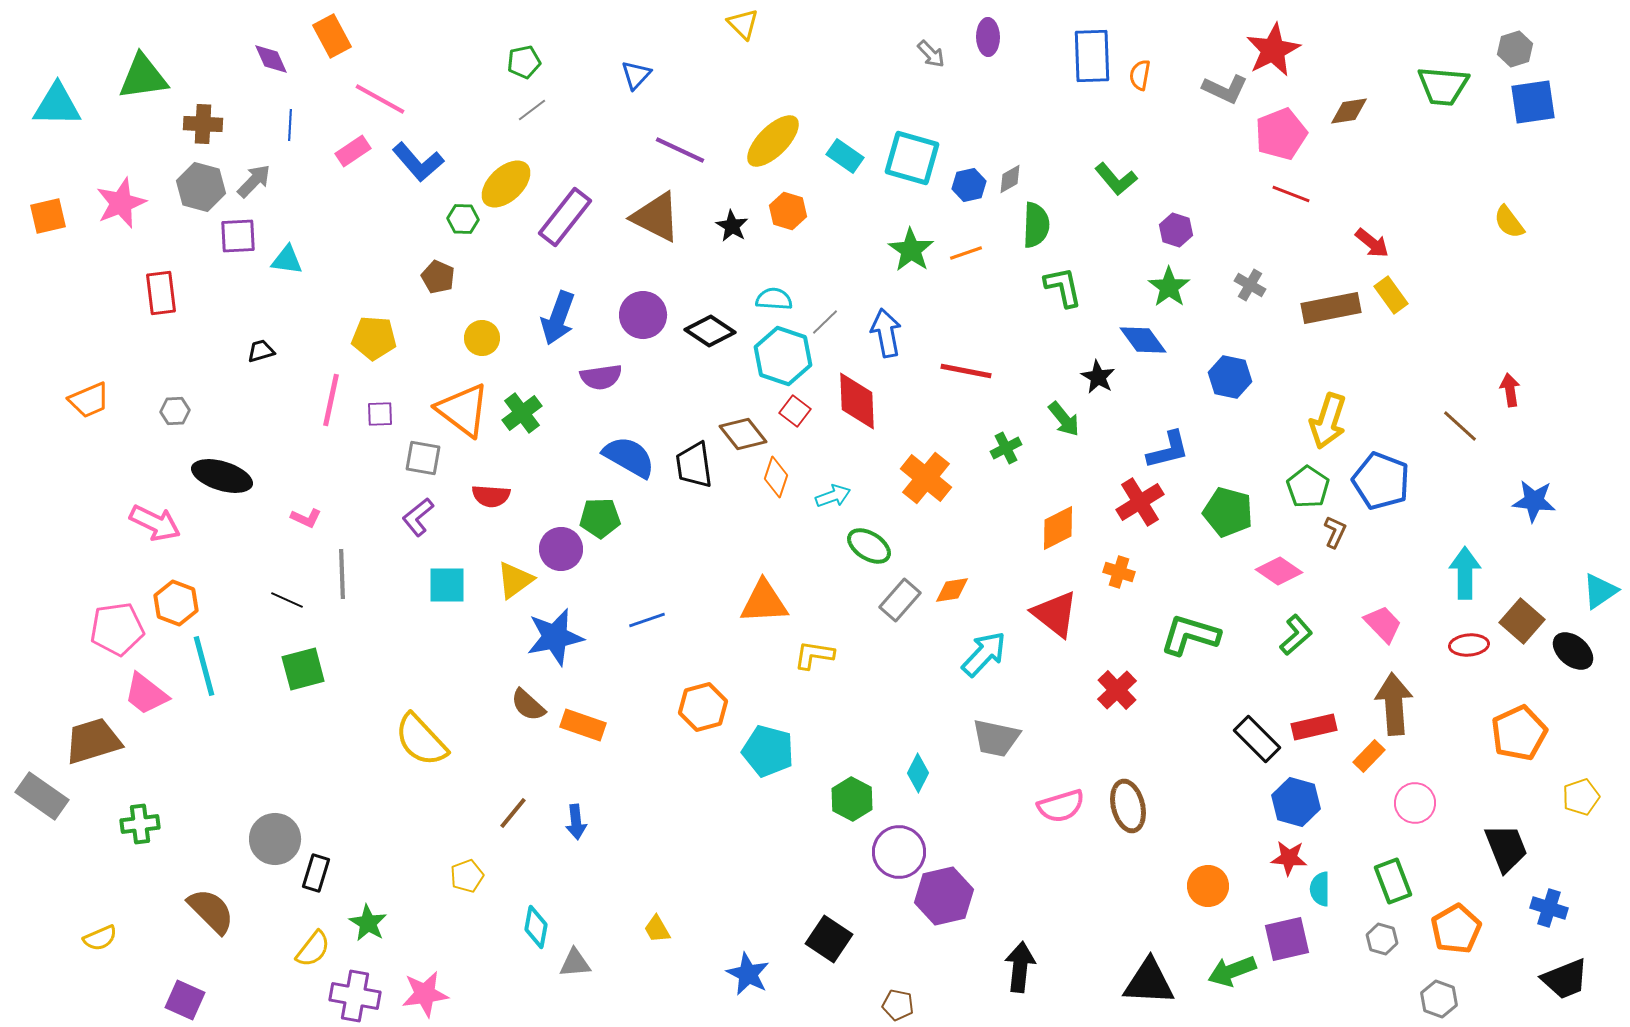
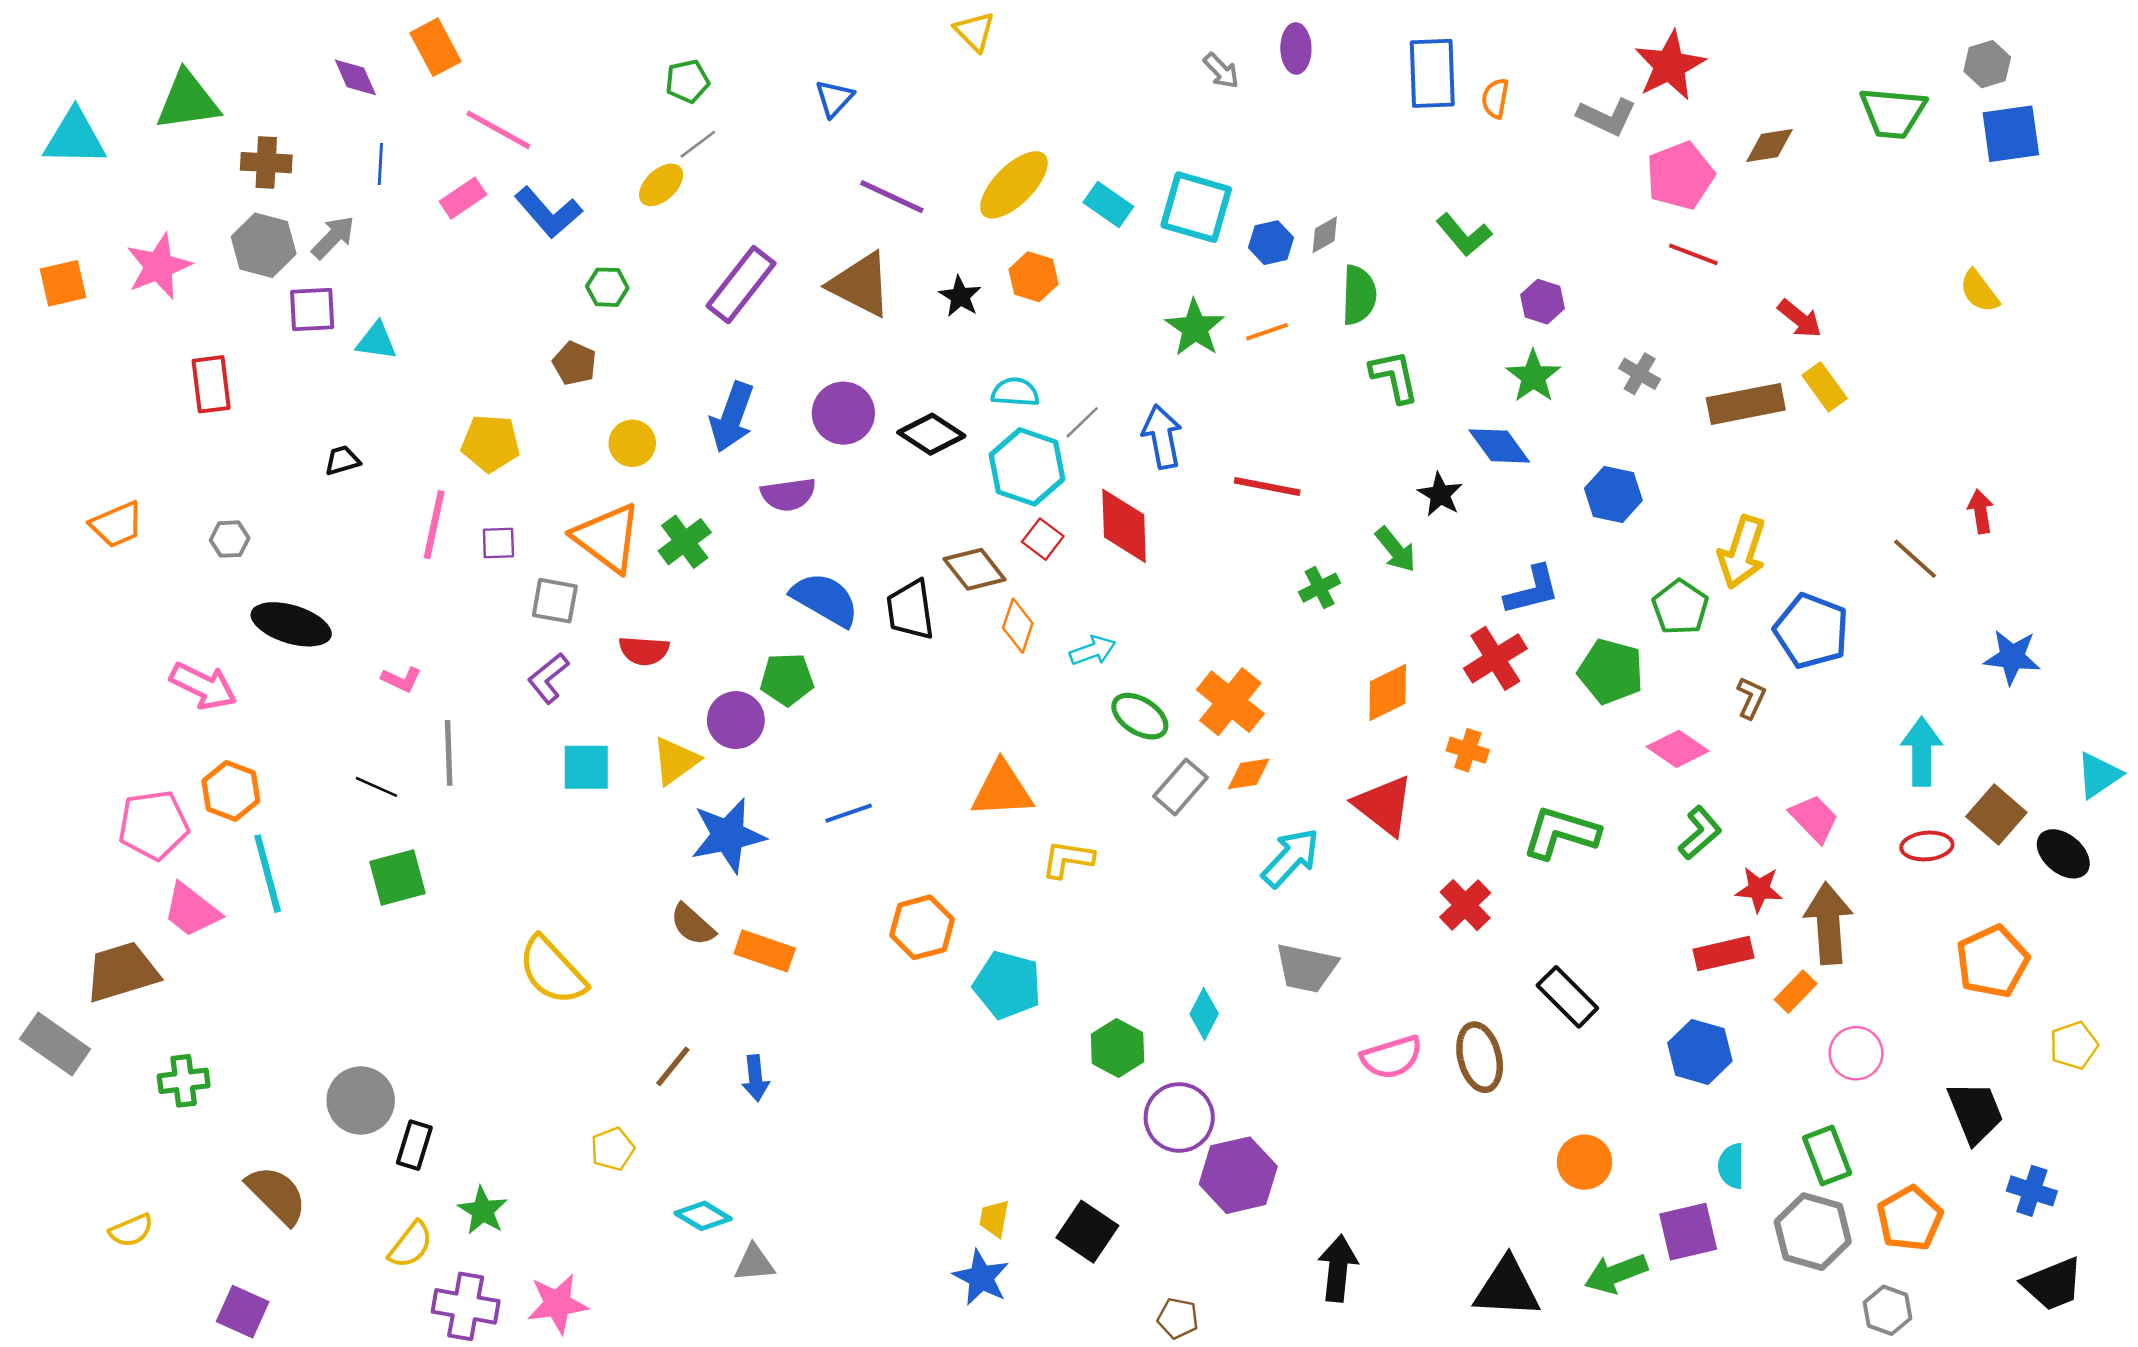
yellow ellipse: (506, 184) -> (661, 185), moved, size x0.7
orange cross: (926, 478) -> (1230, 702), moved
green pentagon: (1308, 487) -> (1680, 607), moved
black rectangle: (1257, 739) -> (1567, 997), moved
red star: (1289, 858) -> (1759, 889), moved
cyan diamond: (536, 927) -> (703, 1216), turned -69
yellow trapezoid: (657, 929) -> (994, 1219), moved, turned 40
gray hexagon: (1382, 939) -> (1813, 1232), size x1.8

